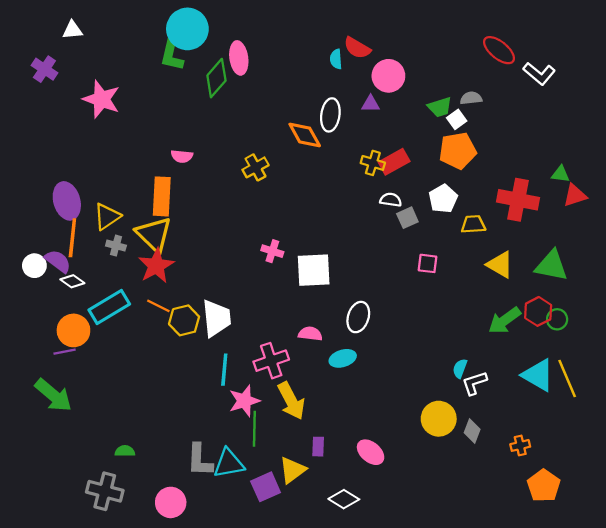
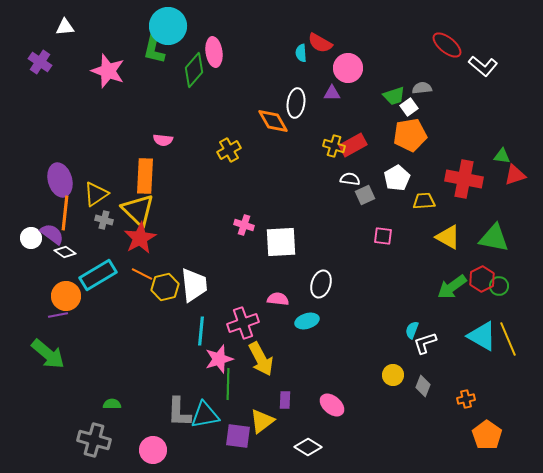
pink star: (101, 99) -> (108, 71), moved
yellow circle: (439, 419) -> (393, 375), size x0.7
purple square: (266, 487) -> (238, 436), turned 32

